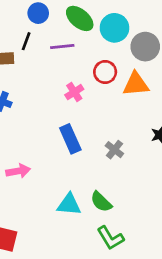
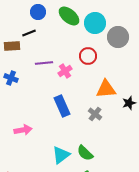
black line: (26, 41) -> (29, 33), turned 48
purple line: (62, 47) -> (44, 63), moved
orange triangle: (136, 84) -> (106, 89), moved
cyan triangle: (69, 204) -> (61, 155), turned -42

